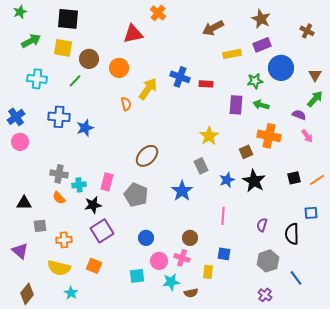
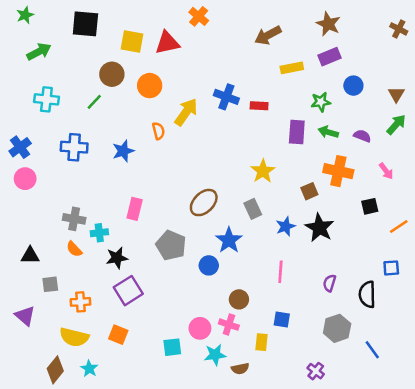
brown cross: (307, 31) -> (399, 29), moved
yellow square: (63, 48) -> (132, 42), moved
blue circle: (281, 68) -> (353, 86), size x0.6
purple semicircle: (299, 115) -> (362, 136), moved
blue star: (85, 128) -> (123, 151), moved
brown ellipse: (147, 156) -> (204, 203), moved
black square: (294, 178) -> (370, 206), moved
pink rectangle: (107, 182) -> (135, 209), moved
blue circle: (146, 238) -> (209, 265), moved
brown diamond: (27, 294) -> (55, 370), moved
purple cross: (265, 295) -> (316, 371), moved

